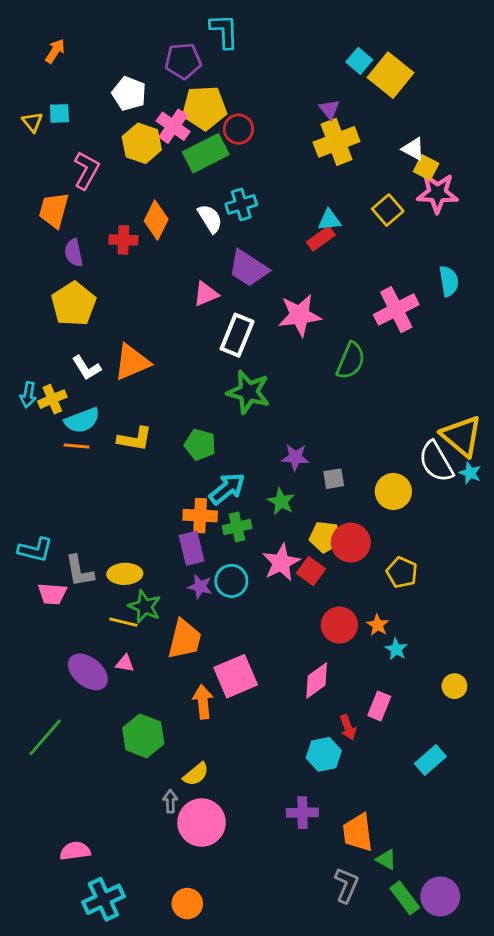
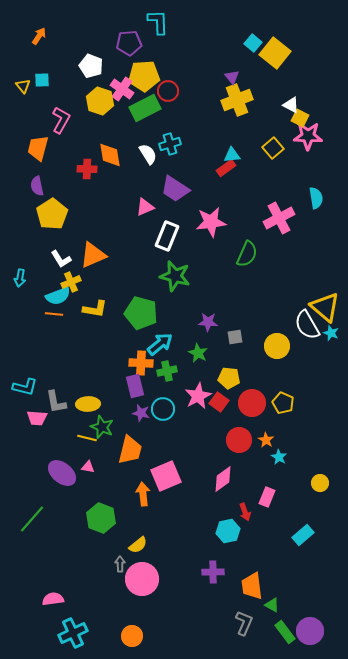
orange diamond: (156, 220) -> (110, 155), turned -36
purple semicircle: (74, 253) -> (37, 186), moved
yellow cross: (52, 399) -> (71, 282), moved
green pentagon: (200, 445) -> (141, 313), size x1.5
red circle: (351, 543) -> (252, 403), moved

